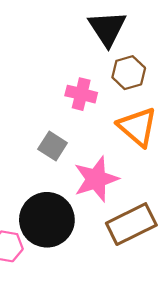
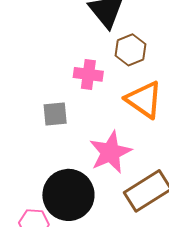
gray square: (53, 146) -> (55, 114), moved, turned -32

